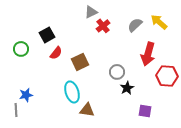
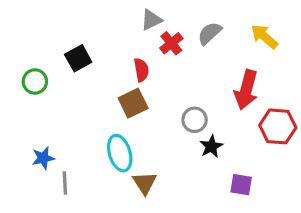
gray semicircle: (135, 25) -> (210, 33), moved
red semicircle: (56, 53) -> (141, 70), moved, turned -48
gray line: (16, 110) -> (65, 183), moved
brown triangle: (87, 110) -> (145, 183), turned 49

